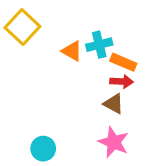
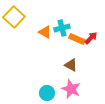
red arrow: (122, 81) -> (91, 38), moved, turned -48
cyan circle: (43, 149) -> (47, 93), moved

